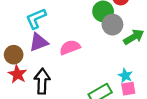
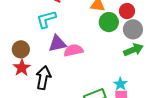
gray circle: (112, 25) -> (133, 29), moved
purple triangle: (39, 42) -> (57, 44), moved

